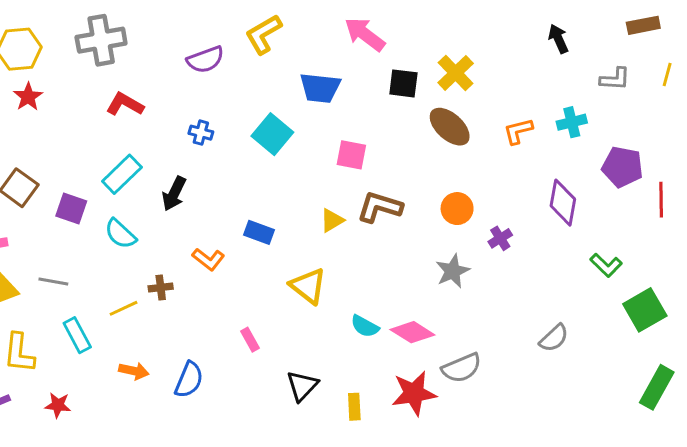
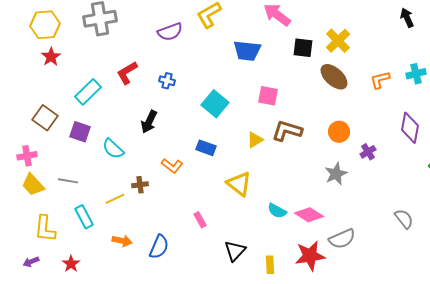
red L-shape: (125, 104) -> (127, 73), moved, turned -60
cyan square: (272, 134) -> (215, 104), moved
cyan rectangle: (122, 174) -> (88, 92), moved
gray semicircle: (554, 338) -> (404, 219), turned -85
red star: (58, 405) -> (71, 264), turned 30

